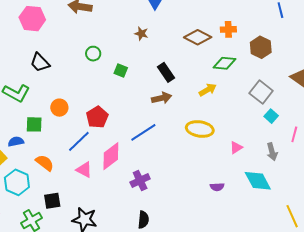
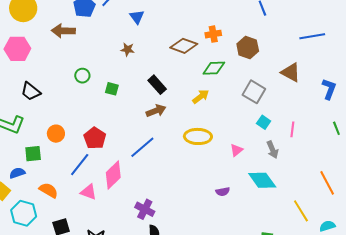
cyan square: (271, 116) -> (264, 122), moved
purple cross: (140, 180) -> (145, 209), moved, turned -30

